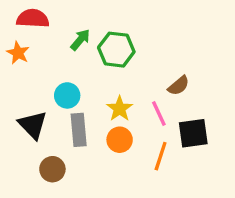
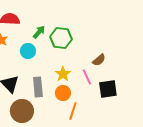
cyan circle: (67, 95) -> (28, 51), moved
orange line: (161, 156) -> (73, 111), moved
brown circle: (52, 169) -> (22, 111), size x1.5

